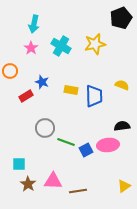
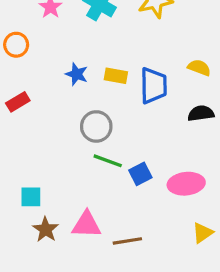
blue star: (42, 82) -> (77, 74), moved
red rectangle: (26, 96) -> (18, 102), moved
black semicircle: (122, 126) -> (201, 113), moved
gray circle: (45, 128) -> (96, 126), moved
pink ellipse: (108, 145) -> (186, 184), moved

